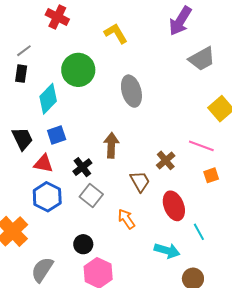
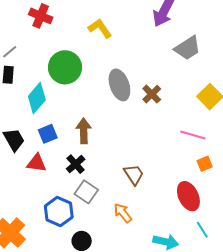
brown arrow: (111, 145) -> (84, 131), moved
brown cross: (166, 160) -> (152, 94), moved
blue hexagon: (47, 197) -> (59, 212), moved
red ellipse: (174, 206) -> (188, 196), moved
cyan line: (199, 232) -> (202, 230), moved

